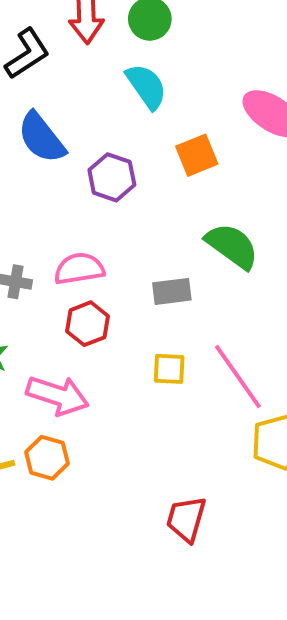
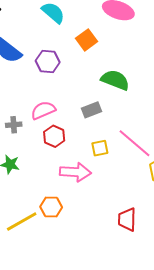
pink arrow: (58, 395) -> (75, 172), moved

